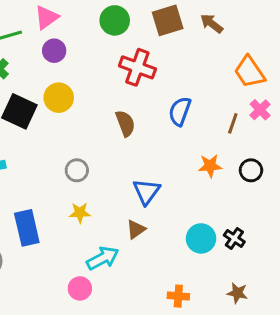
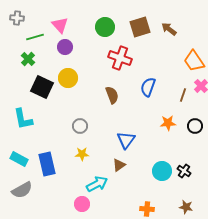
pink triangle: (47, 17) -> (60, 25), turned -36

